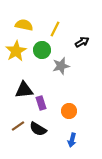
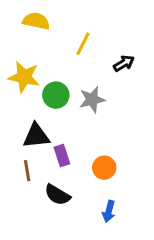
yellow semicircle: (24, 25) -> (36, 21), moved
green circle: (42, 50) -> (56, 95), moved
yellow star: (16, 51) -> (24, 77), turned -30
brown line: (18, 126) -> (27, 171), moved, turned -64

